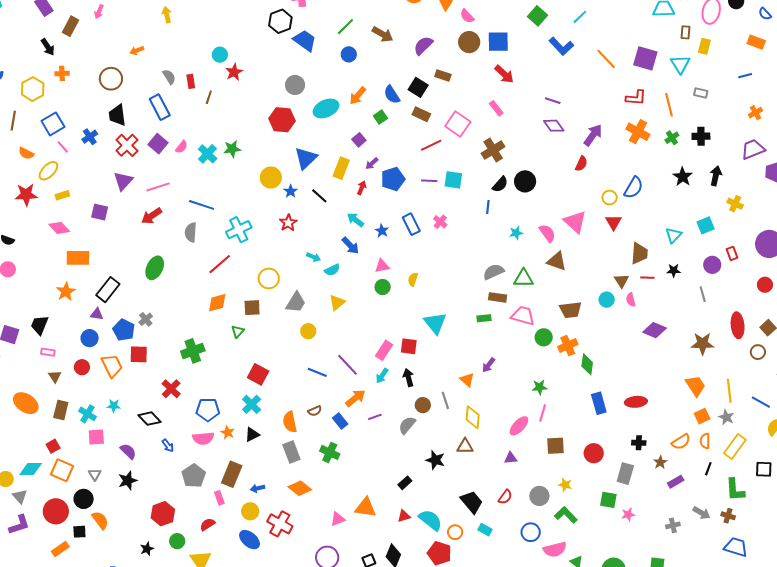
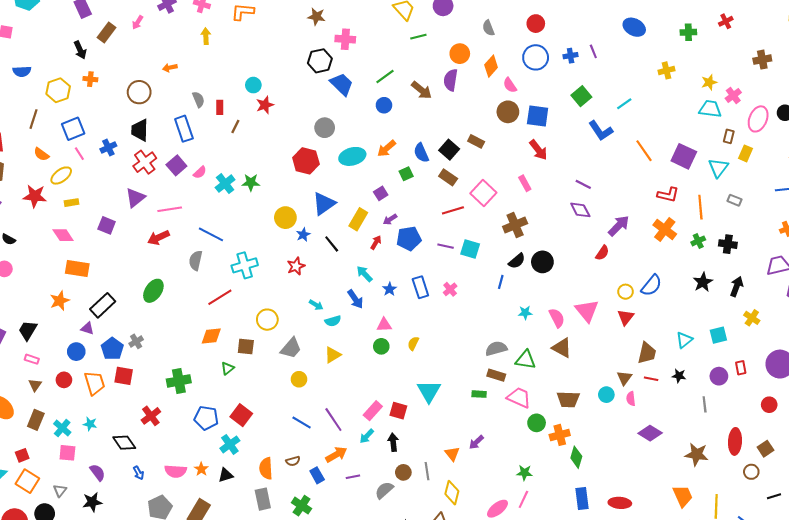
purple semicircle: (423, 46) -> (451, 80), moved, turned -45
blue pentagon: (208, 410) -> (206, 418), moved

